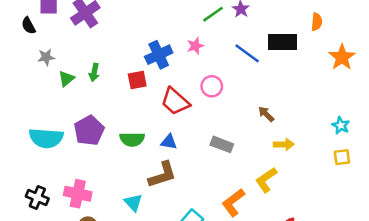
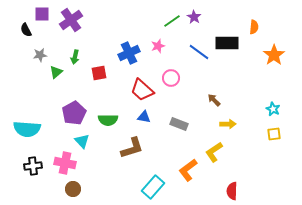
green arrow: (94, 72) -> (75, 57), moved
red square: (137, 80) -> (99, 73), moved
cyan semicircle: (46, 138) -> (27, 129), moved
blue triangle: (169, 142) -> (144, 117), moved
black cross: (37, 198) -> (33, 166), turned -30
cyan triangle: (133, 203) -> (82, 141), moved

